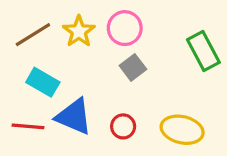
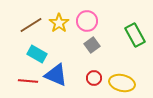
red circle: (123, 126) -> (94, 78), moved

